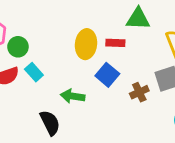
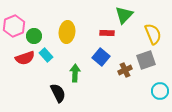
green triangle: (138, 19) -> (124, 15), turned -48
yellow ellipse: (86, 44) -> (67, 32), moved
green arrow: (73, 96) -> (75, 73), turned 84

